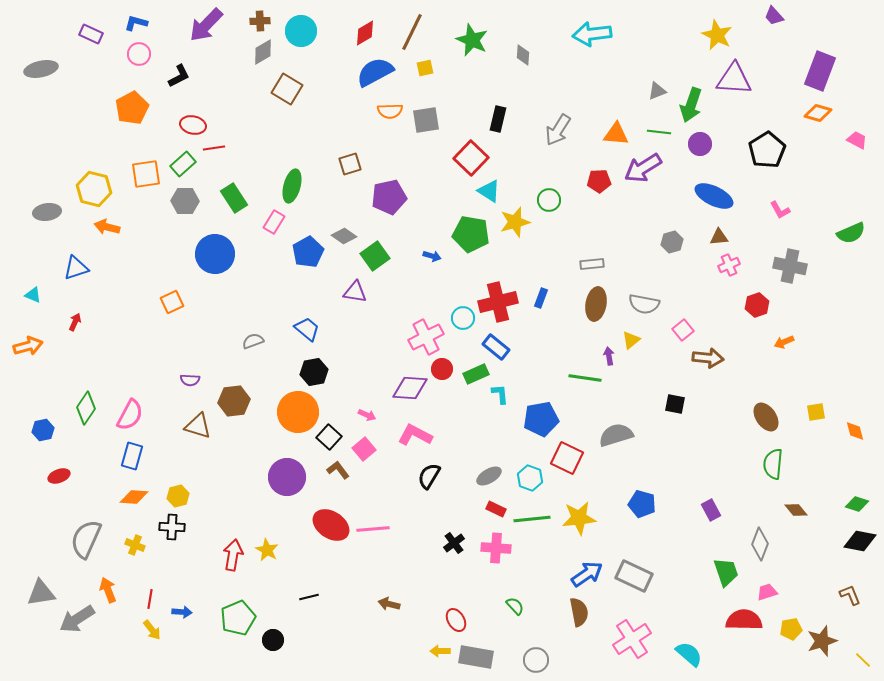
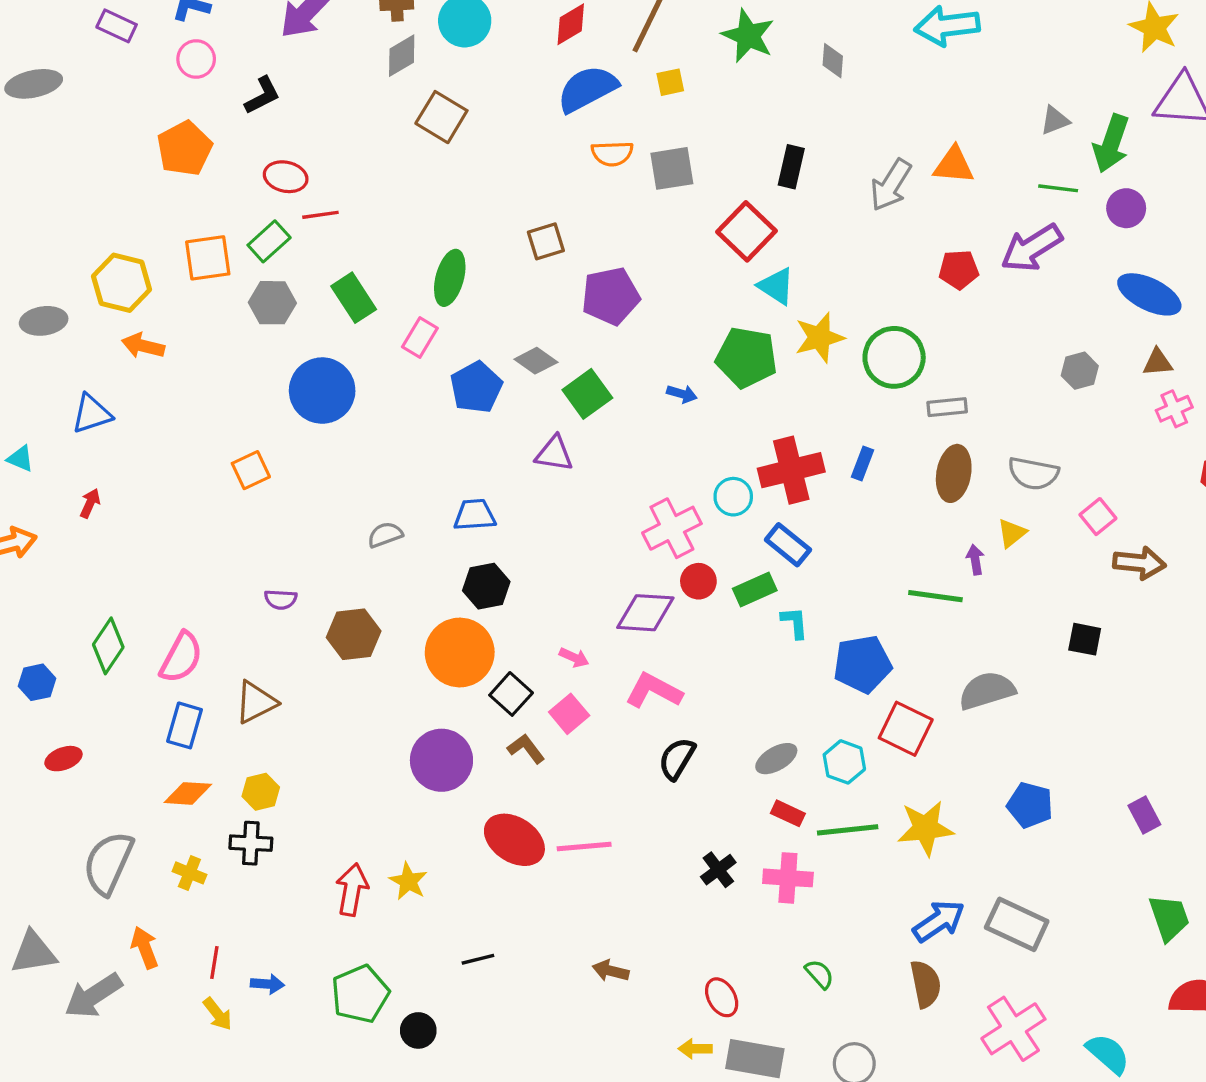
orange triangle: (616, 134) -> (954, 165), moved
green circle: (549, 200) -> (894, 357), moved, size x1.6
blue trapezoid: (307, 329) -> (475, 515), turned -44
brown triangle: (198, 426) -> (256, 702), moved, turned -44

